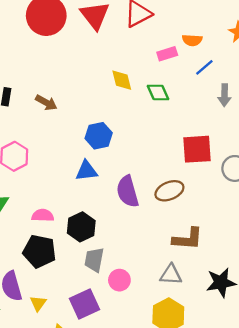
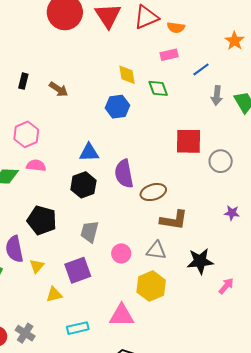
orange semicircle: (192, 40) -> (176, 27), moved
blue hexagon: (99, 136) -> (117, 107), moved
brown ellipse: (169, 191) -> (153, 192), moved
pink semicircle: (43, 215) -> (36, 166), moved
black hexagon: (81, 227) -> (83, 185), moved
pink circle: (119, 280) -> (121, 253), moved

